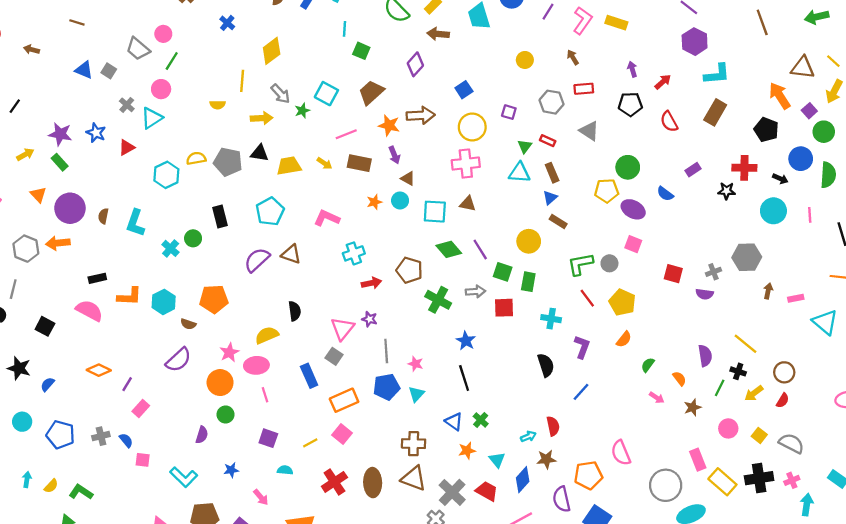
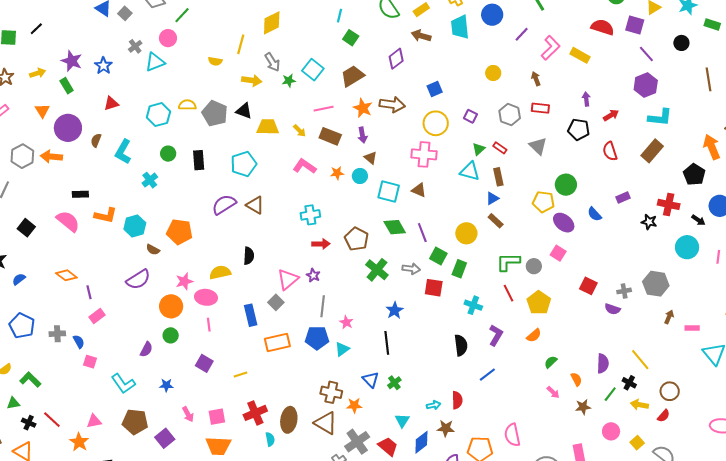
red triangle: (127, 148) -> (111, 103), moved
pink L-shape: (327, 218) -> (305, 166), moved
green circle: (193, 238) -> (168, 154), moved
purple line: (127, 384) -> (89, 292), turned -56
yellow arrow: (754, 393) -> (639, 405), turned 36
pink square: (342, 434) -> (217, 417), moved, turned 30
orange star: (467, 451) -> (354, 405), moved
cyan semicircle: (285, 470) -> (270, 439), moved, turned 64

